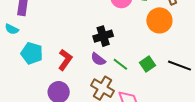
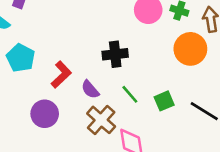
purple semicircle: (98, 59) -> (90, 90), moved

